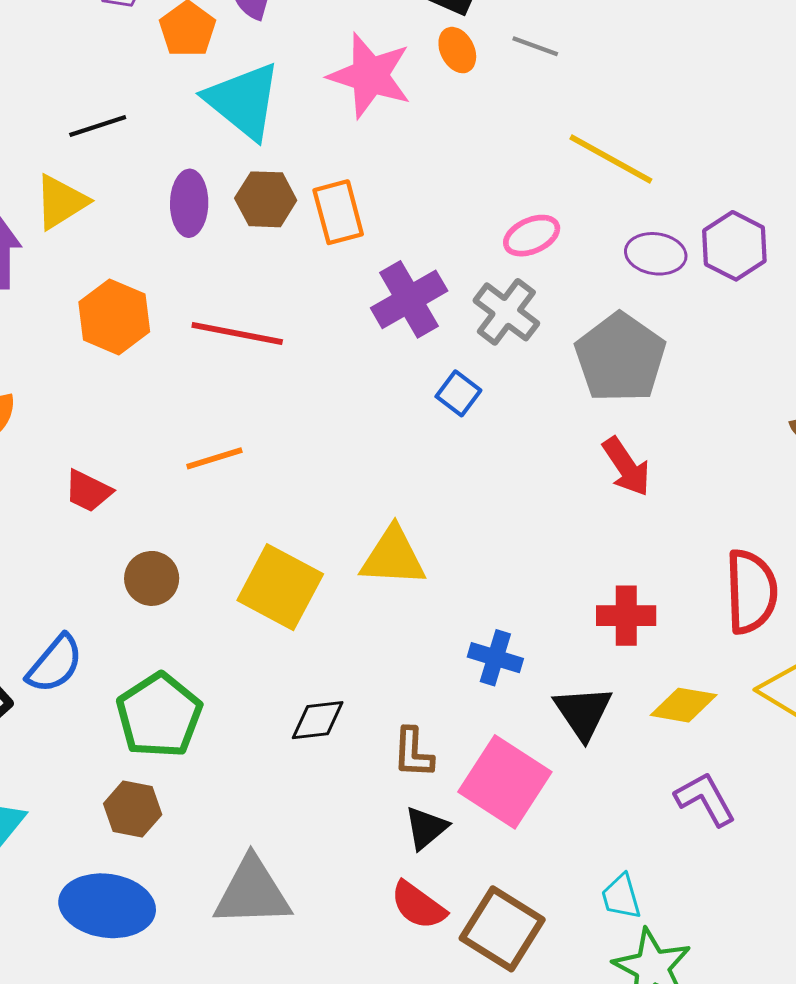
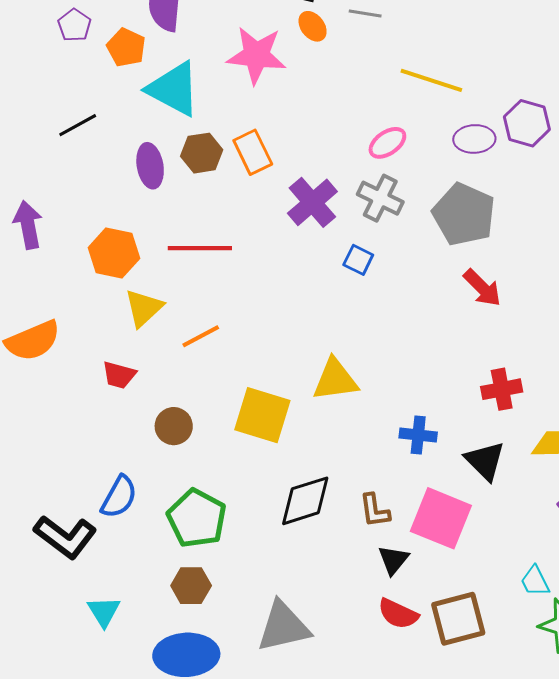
yellow triangle: (61, 202) -> (144, 308), moved
black diamond: (318, 720) -> (305, 501), size x1.5
brown square: (502, 929) -> (458, 619), turned -36

